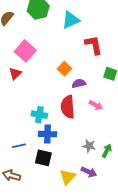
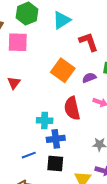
pink square: (25, 51) -> (18, 42), moved, turned -30
orange square: (64, 69) -> (63, 70), size x1.6
purple semicircle: (79, 83) -> (89, 78), moved

